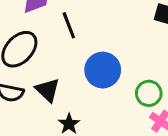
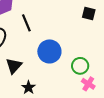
black triangle: (48, 90) -> (14, 66), turned 30

